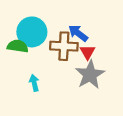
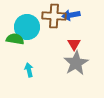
blue arrow: (78, 33) -> (71, 15), moved, turned -48
brown cross: (64, 46) -> (54, 16), moved

